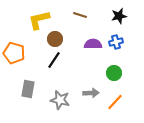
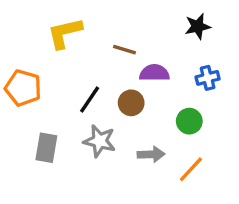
brown line: (80, 15) -> (124, 50), moved
brown circle: (55, 39) -> (131, 103), moved
blue cross: (116, 42) -> (208, 78), moved
gray star: (60, 100) -> (100, 141), moved

